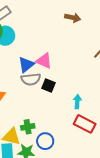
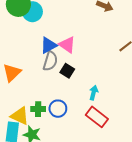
gray semicircle: (31, 79) -> (50, 61), turned -78
blue circle: (45, 141) -> (58, 109), moved

